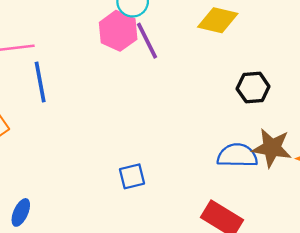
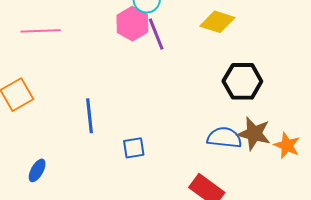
blue line: (40, 82) -> (89, 116), moved
black hexagon: (253, 88) -> (242, 81), size x1.4

